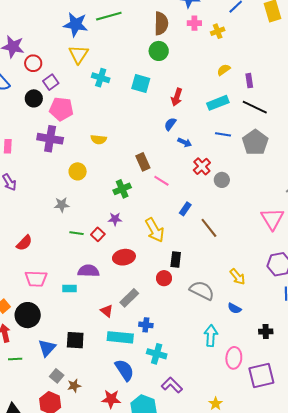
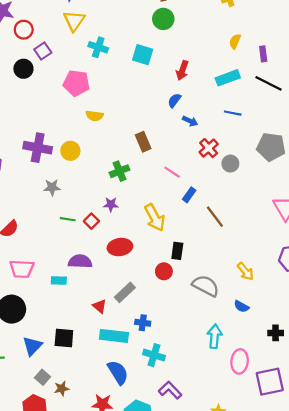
yellow semicircle: (224, 70) -> (235, 41), turned -32
pink pentagon: (61, 109) -> (76, 83), moved
purple cross: (50, 139) -> (38, 148), moved
gray pentagon: (255, 142) -> (271, 147), moved, turned -30
pink line: (161, 181) -> (172, 172), moved

